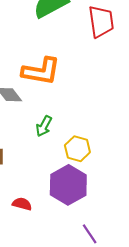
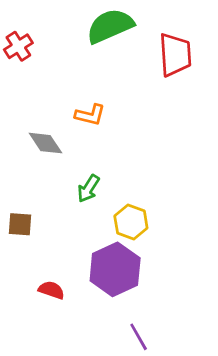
orange L-shape: (41, 71) -> (90, 115), size x0.6

